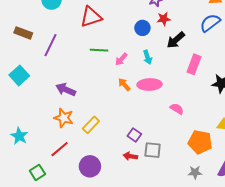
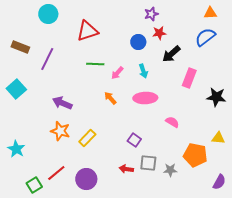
orange arrow: (124, 84) -> (110, 98), moved
purple square: (134, 135) -> (134, 140), moved
red line: (60, 149) -> (56, 173), moved
gray star: (195, 172) -> (170, 170), moved

